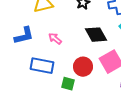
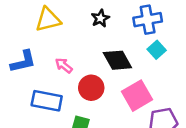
red circle: (83, 67) -> (91, 88), moved

